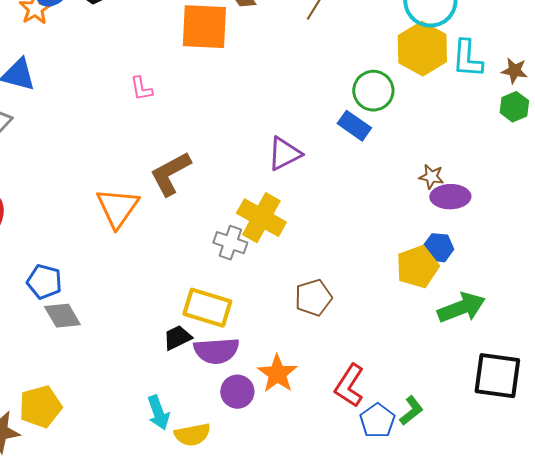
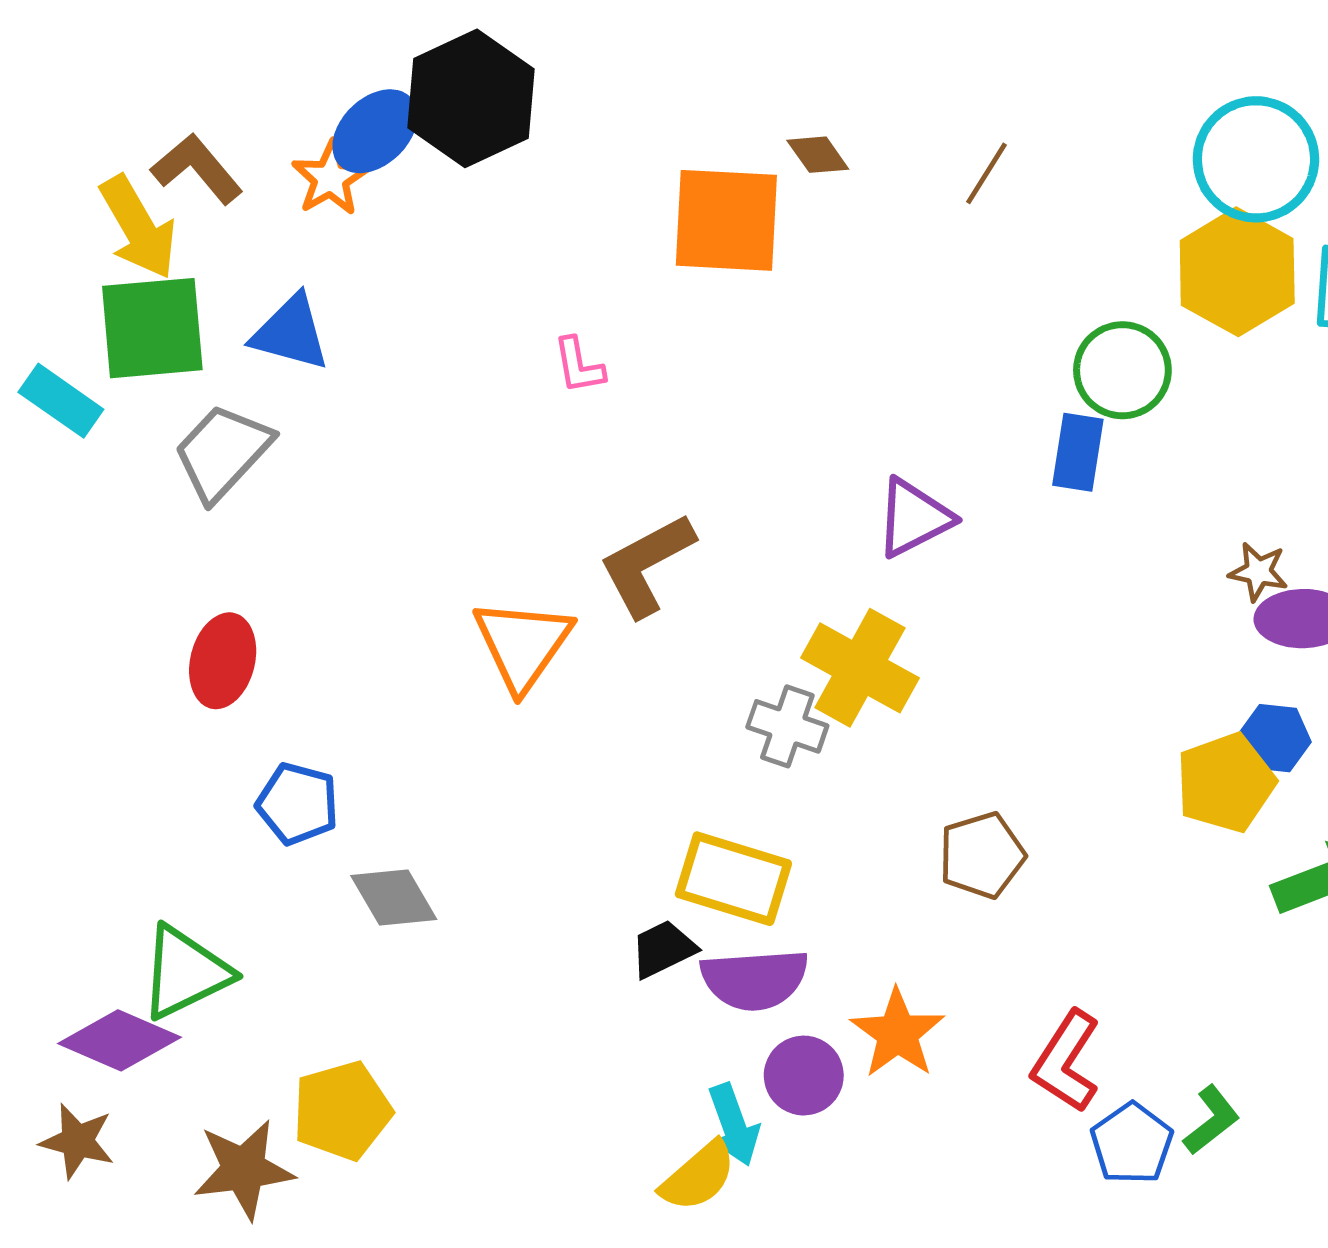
blue rectangle: (354, 126) -> (1078, 452), turned 64
blue pentagon: (44, 282) -> (298, 804), moved
cyan arrow: (158, 413) -> (733, 1125), moved
yellow semicircle: (192, 435) -> (698, 1176), turned -30

